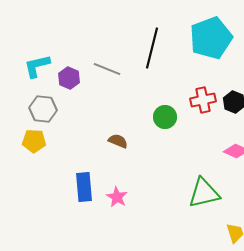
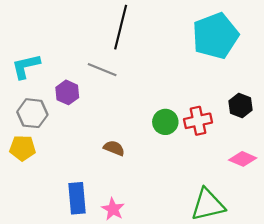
black line: (152, 48) -> (121, 27), moved
purple hexagon: (69, 78) -> (67, 92), moved
red cross: (203, 100) -> (198, 121), moved

